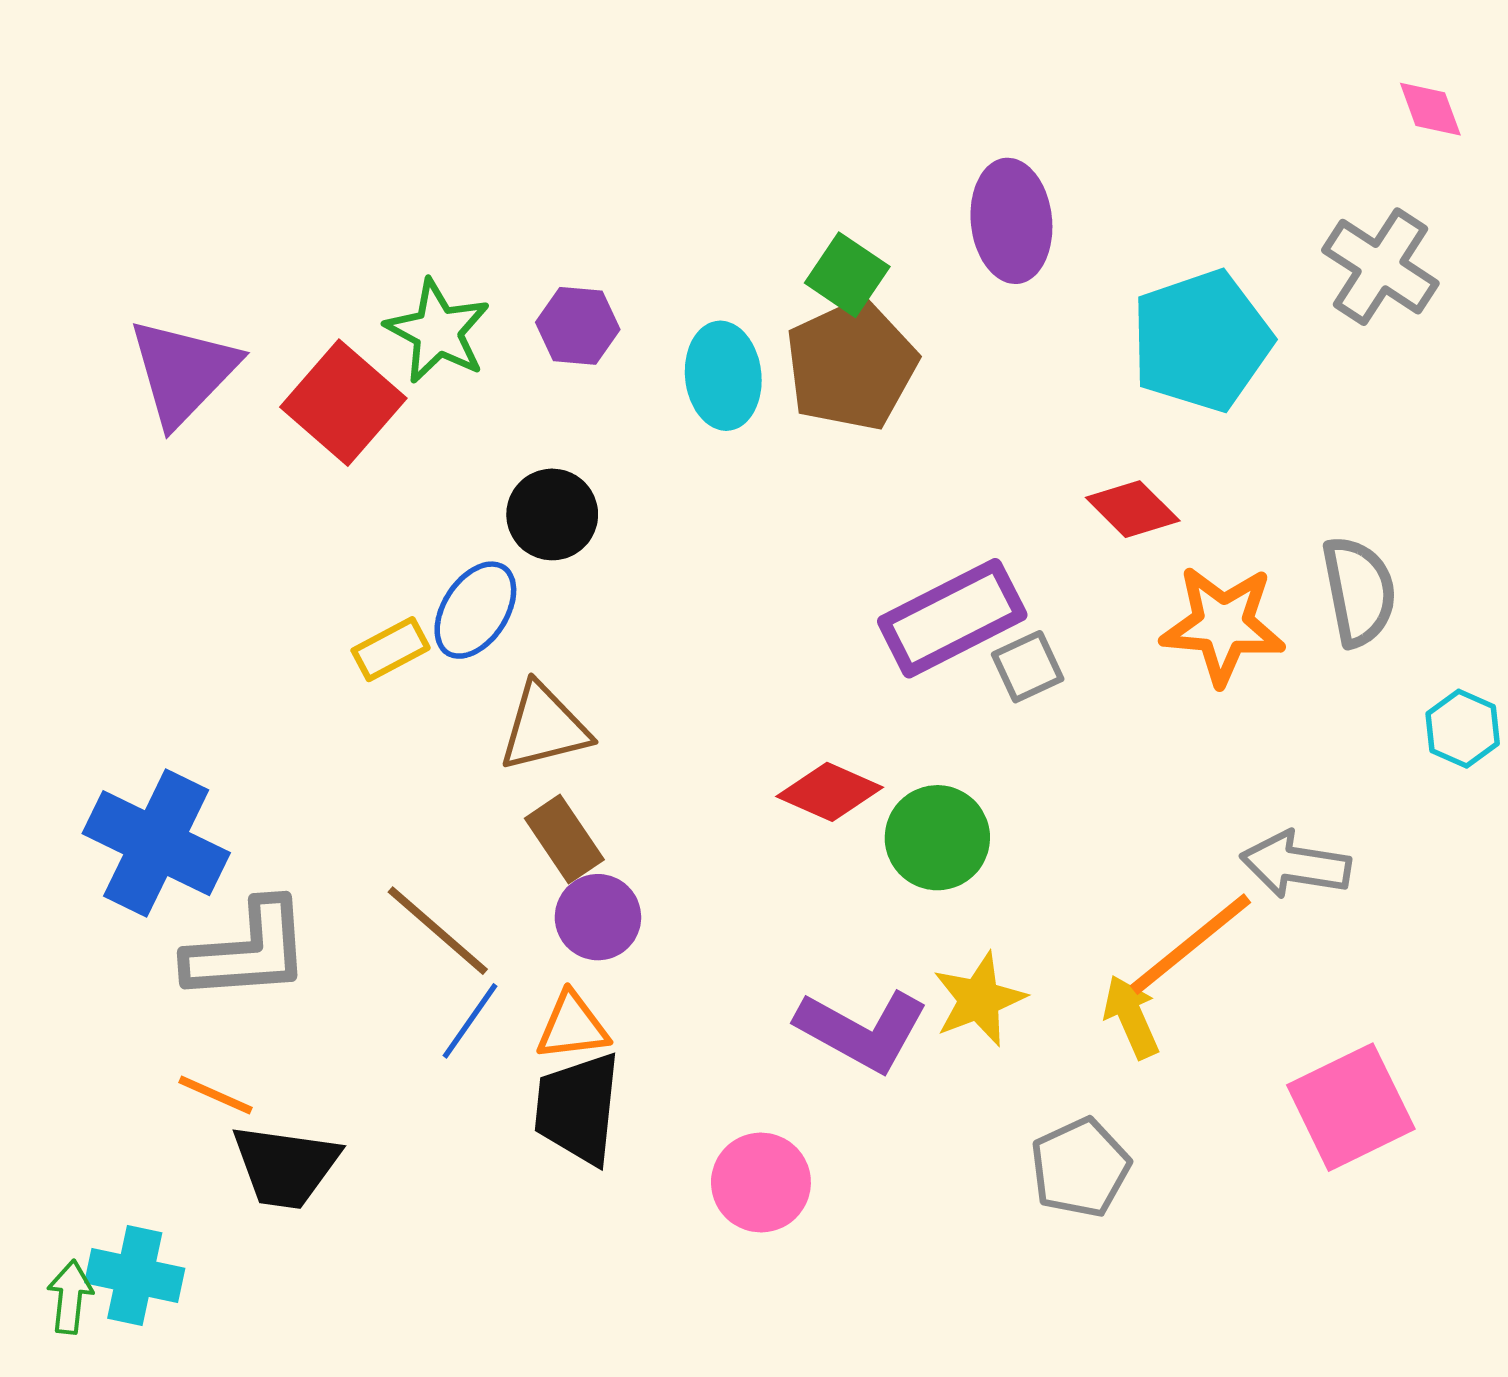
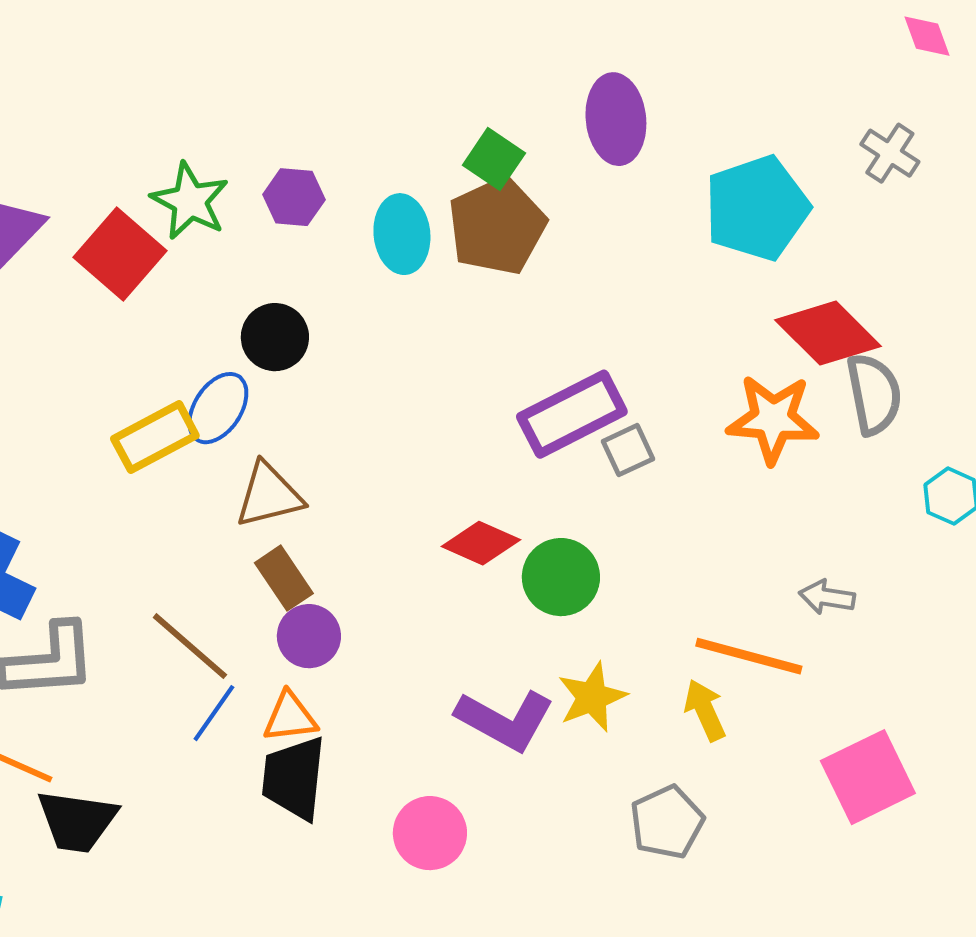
gray cross: (1380, 267) -> (890, 153), size x0.7
red diamond: (1133, 509) -> (828, 333), moved, size x1.5
yellow rectangle: (391, 649) -> (155, 437), size x1.5
gray arrow: (1296, 865) -> (827, 597), size x0.7
orange line: (1191, 944) -> (749, 656), turned 54

